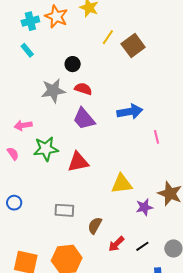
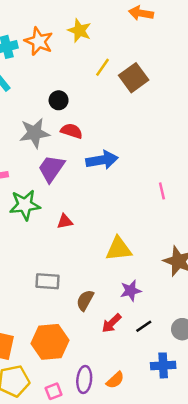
blue arrow: (130, 112) -> (102, 160), moved
purple trapezoid: (84, 119) -> (51, 169), moved, turned 75
red triangle: (78, 162) -> (65, 221), size x0.6
purple star: (144, 207) -> (131, 291), moved

